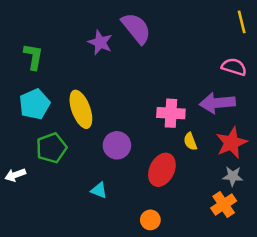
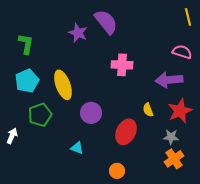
pink cross: (171, 113) -> (122, 65), moved
white arrow: (15, 175) -> (12, 136), turned 133
gray star: (233, 176) -> (171, 137), moved

